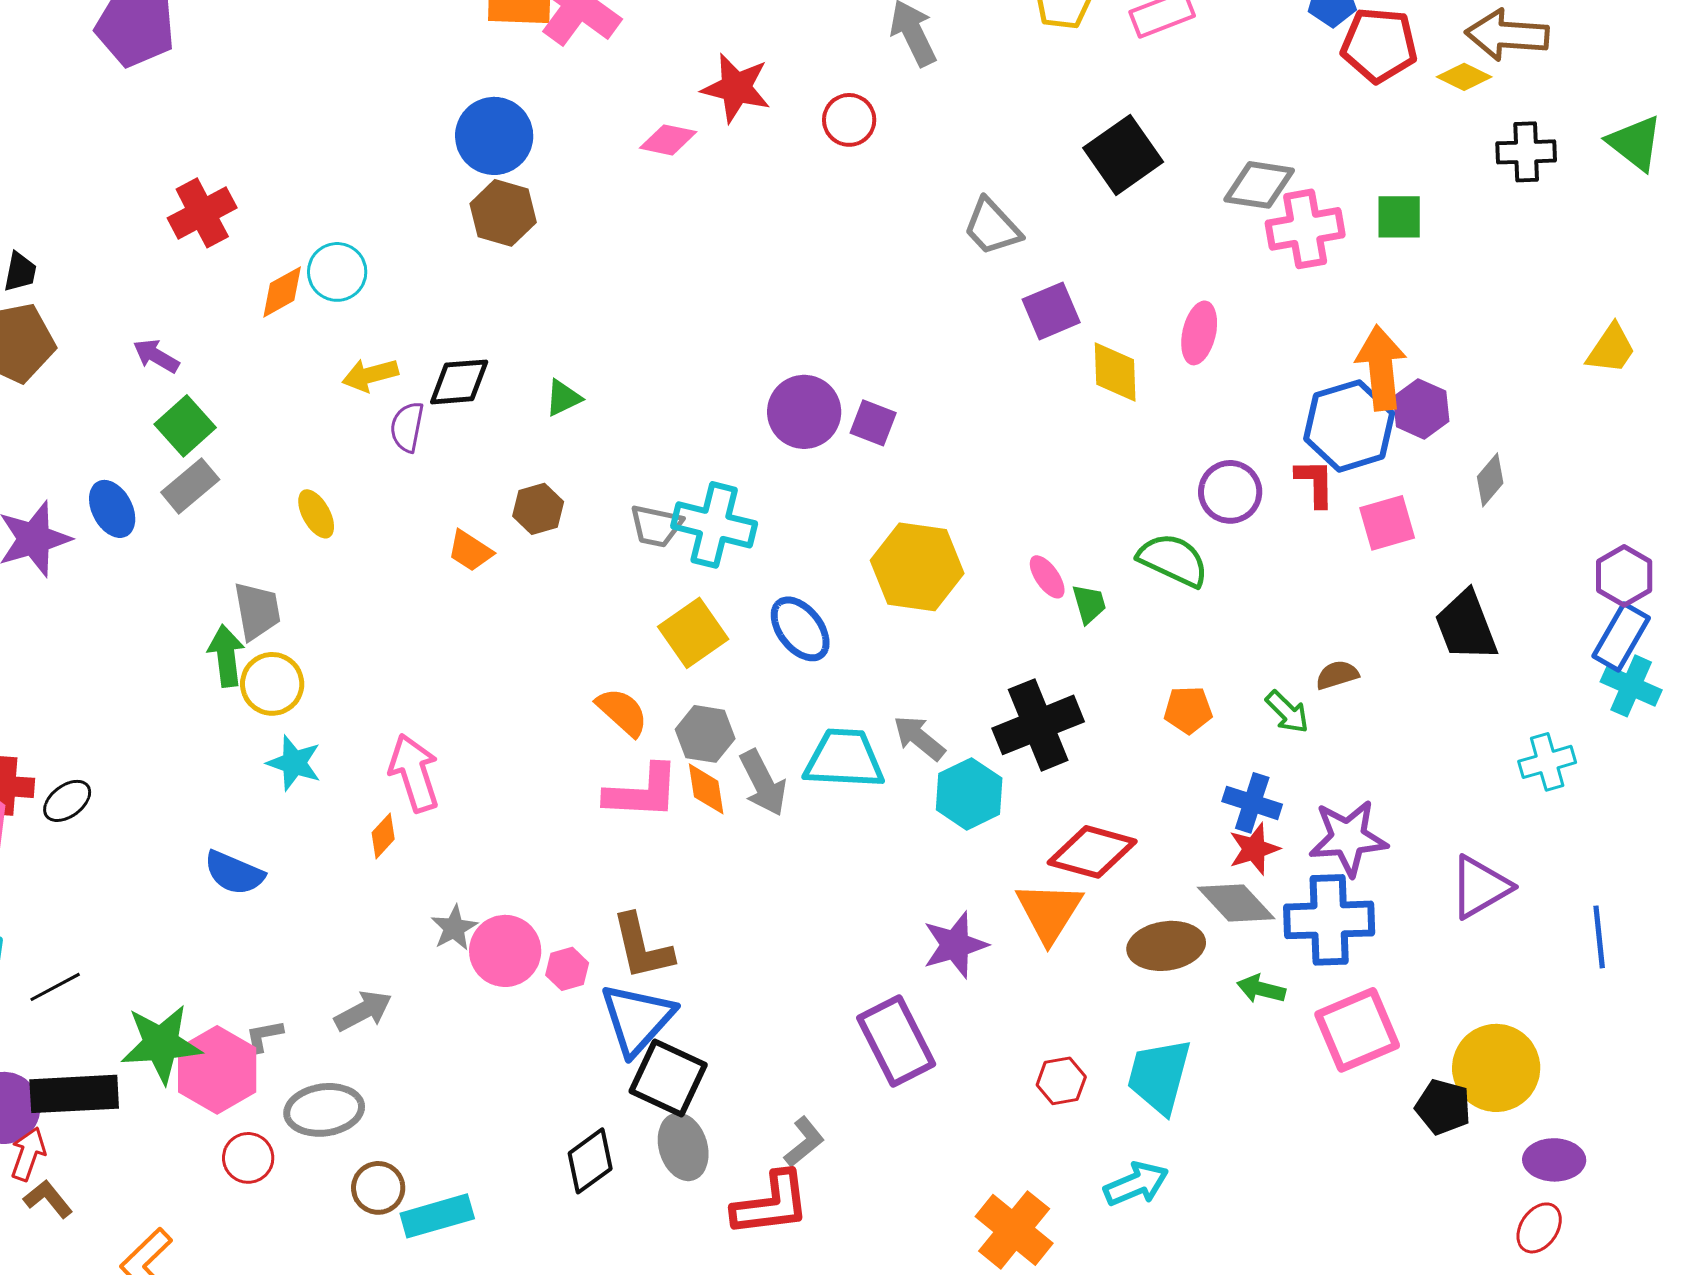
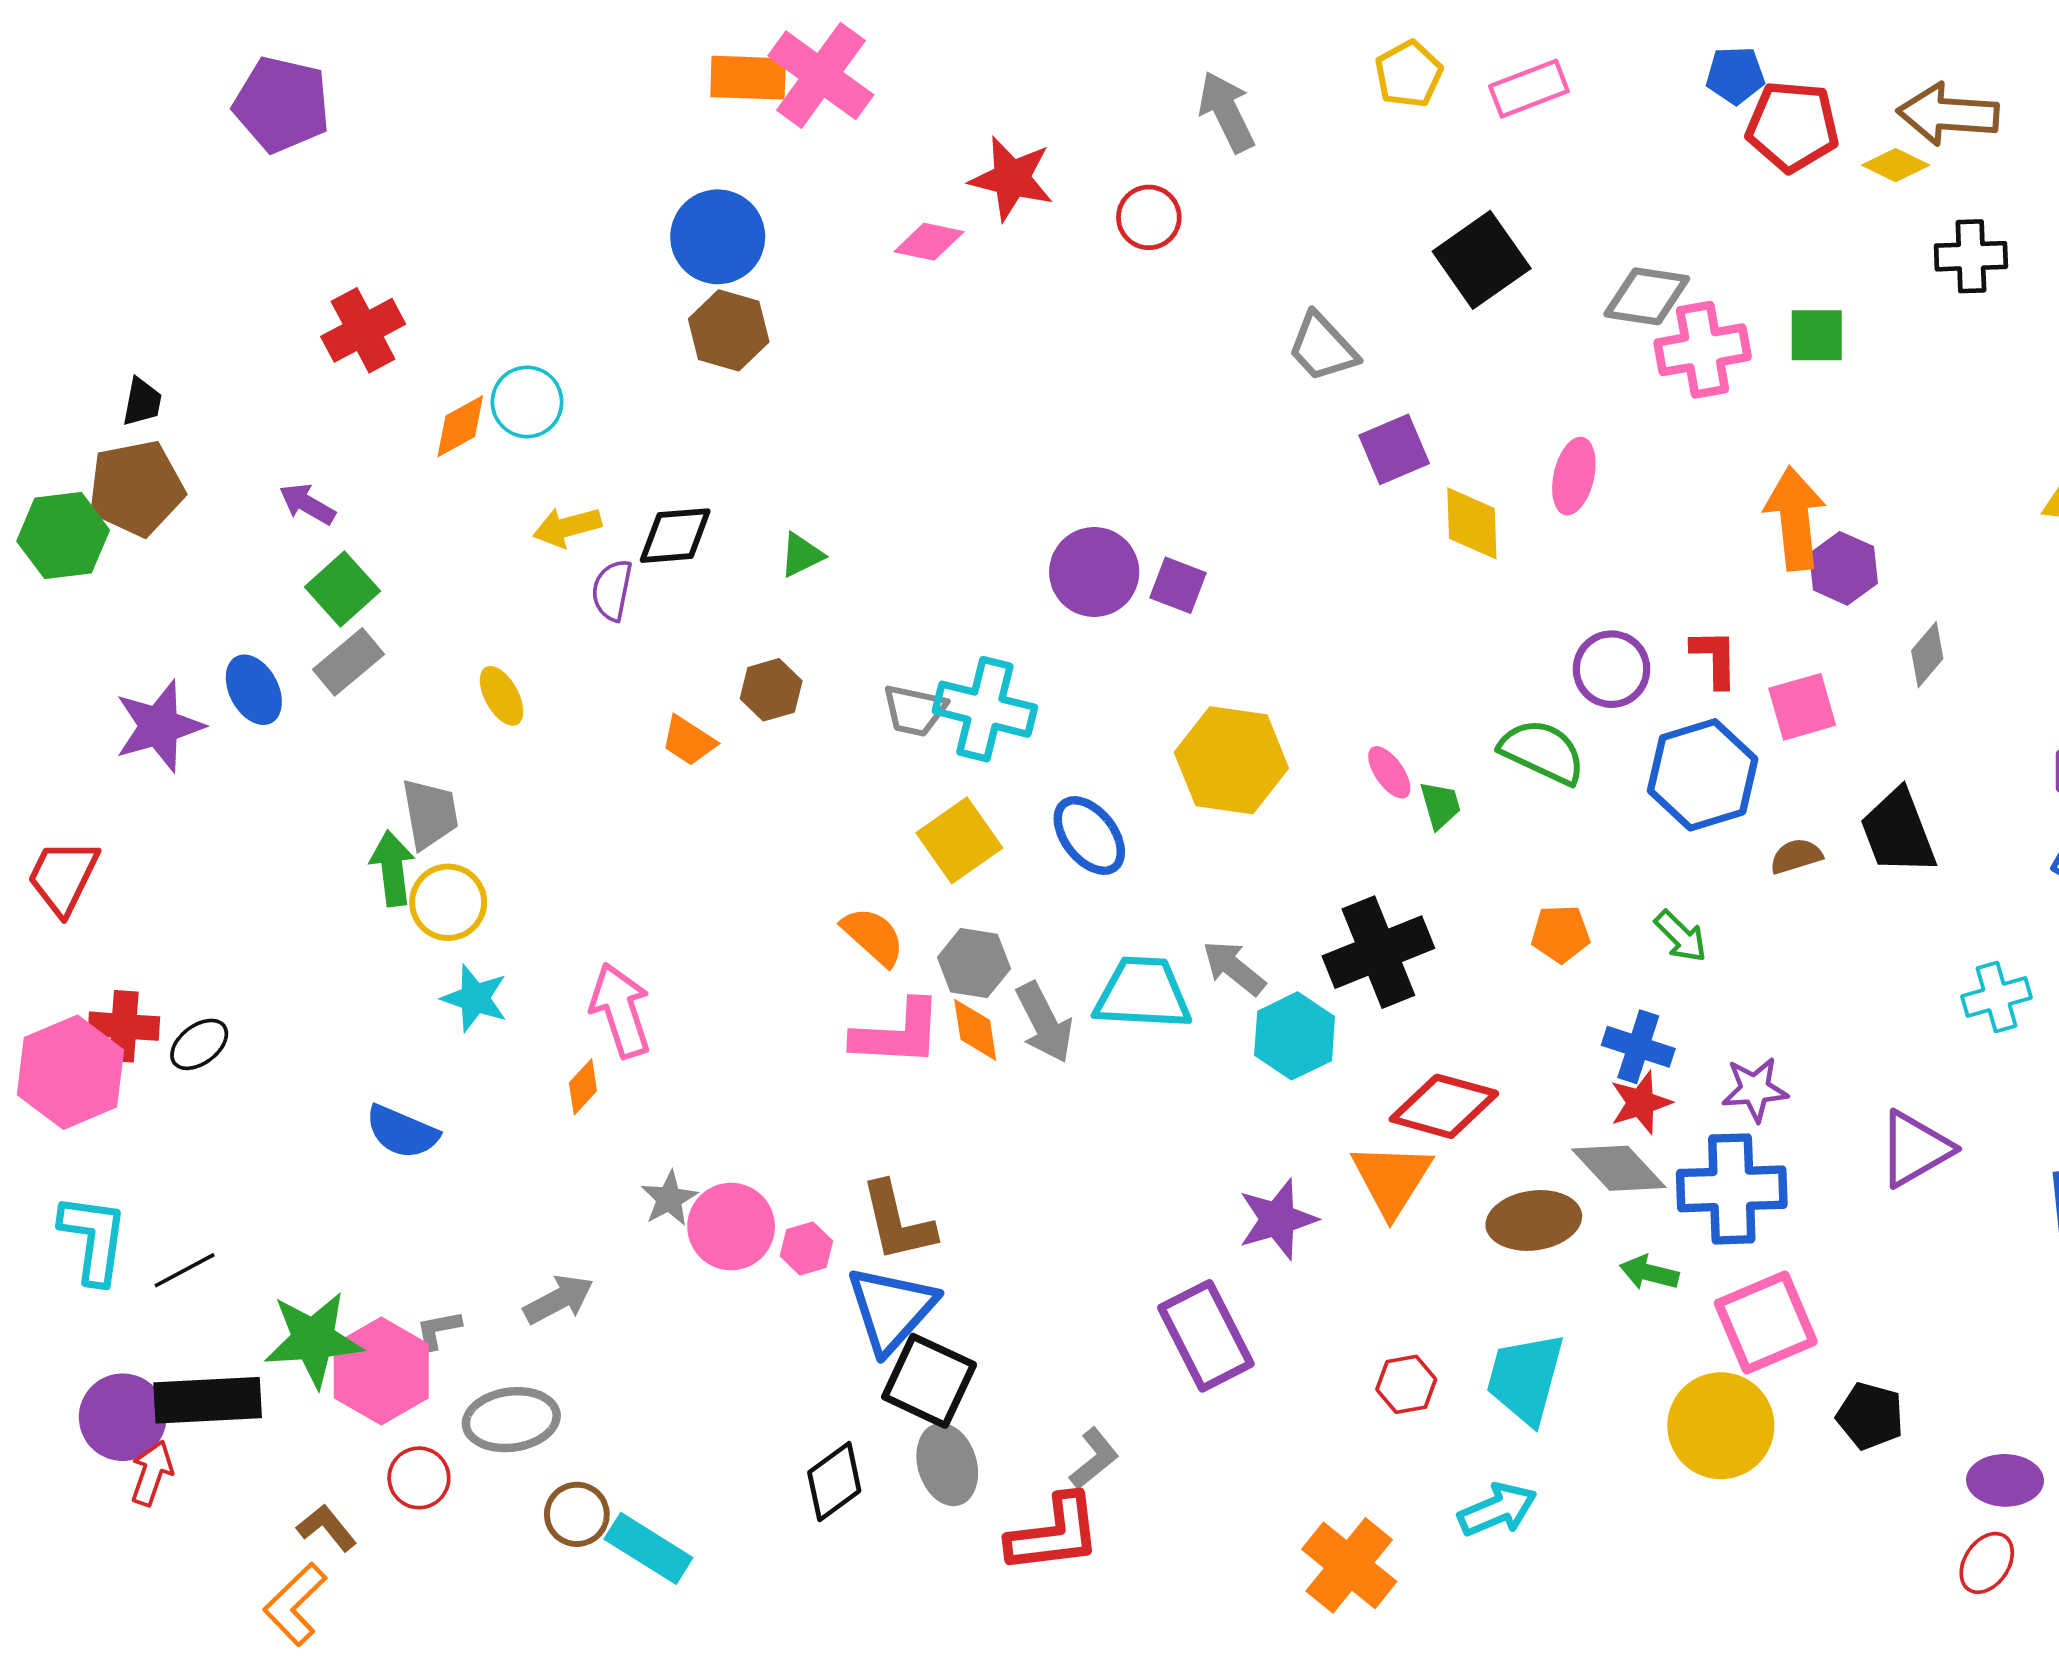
blue hexagon: (1349, 426) -> (1703, 775), moved
brown semicircle: (1337, 675) -> (1796, 856), moved
purple star: (1348, 838) -> (1755, 1089), size x0.7
yellow circle: (1496, 1068) -> (1721, 1426), moved
brown L-shape: (48, 1199) -> (327, 1528), moved
cyan rectangle: (437, 1216) -> (648, 1548), turned 48

